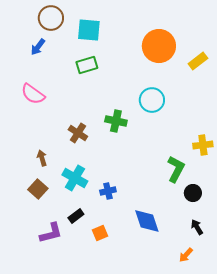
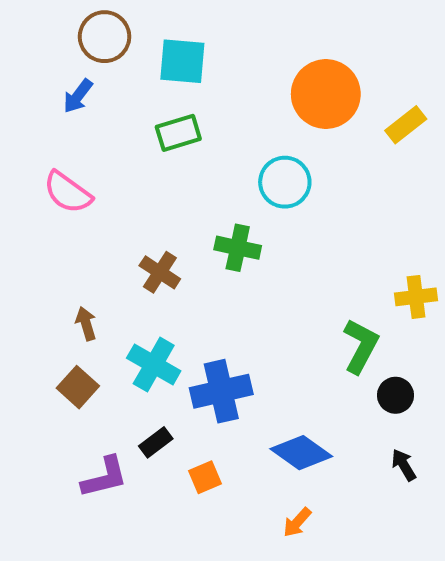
cyan circle: (152, 100) -> (285, 182), moved
blue cross: (108, 191) -> (221, 391), size x1.8
blue diamond: (147, 221) -> (301, 453), turned -36
orange arrow: (186, 255) -> (297, 522), moved

